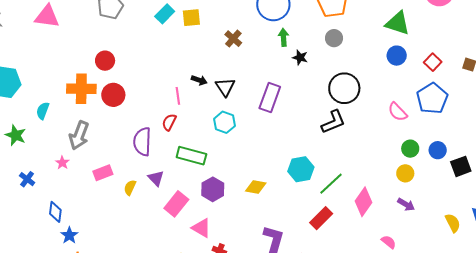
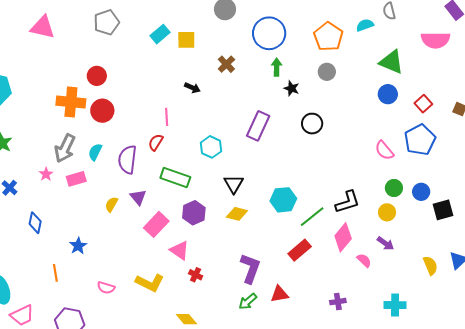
black arrow: (199, 80) -> (192, 88), moved
black triangle: (225, 87) -> (234, 184), moved
black circle: (344, 88) -> (312, 124), moved, size x0.7
cyan semicircle: (43, 111) -> (95, 152), moved
black L-shape: (333, 122) -> (348, 202), moved
pink rectangle: (103, 173) -> (76, 179), moved
blue star: (69, 235) -> (78, 246), moved
pink semicircle: (389, 242) -> (364, 260), moved

